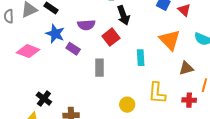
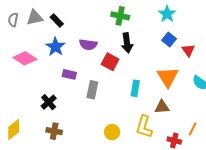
red square: (111, 37) -> (110, 62), turned -36
purple rectangle: (73, 49) -> (69, 74), moved, turned -32
brown triangle: (186, 68) -> (162, 107), moved
black cross: (44, 99) -> (49, 102), moved

